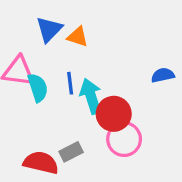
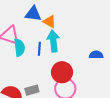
blue triangle: (49, 29) -> (33, 14), turned 42
cyan arrow: (91, 96) -> (53, 41), moved

